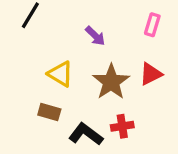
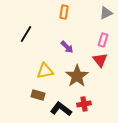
yellow triangle: (60, 74) -> (45, 71), turned -42
red triangle: (151, 74) -> (100, 60), moved, turned -42

